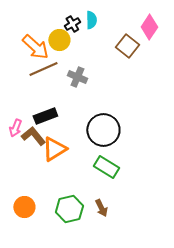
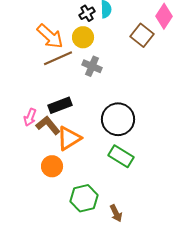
yellow circle: (59, 40) -> (83, 37), moved
orange circle: (24, 207) -> (52, 166), moved
brown arrow: (101, 208) -> (116, 213), moved

